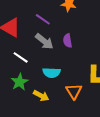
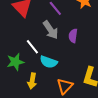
white line: (21, 57) -> (32, 47), moved
yellow arrow: (41, 96) -> (32, 81), turned 56

